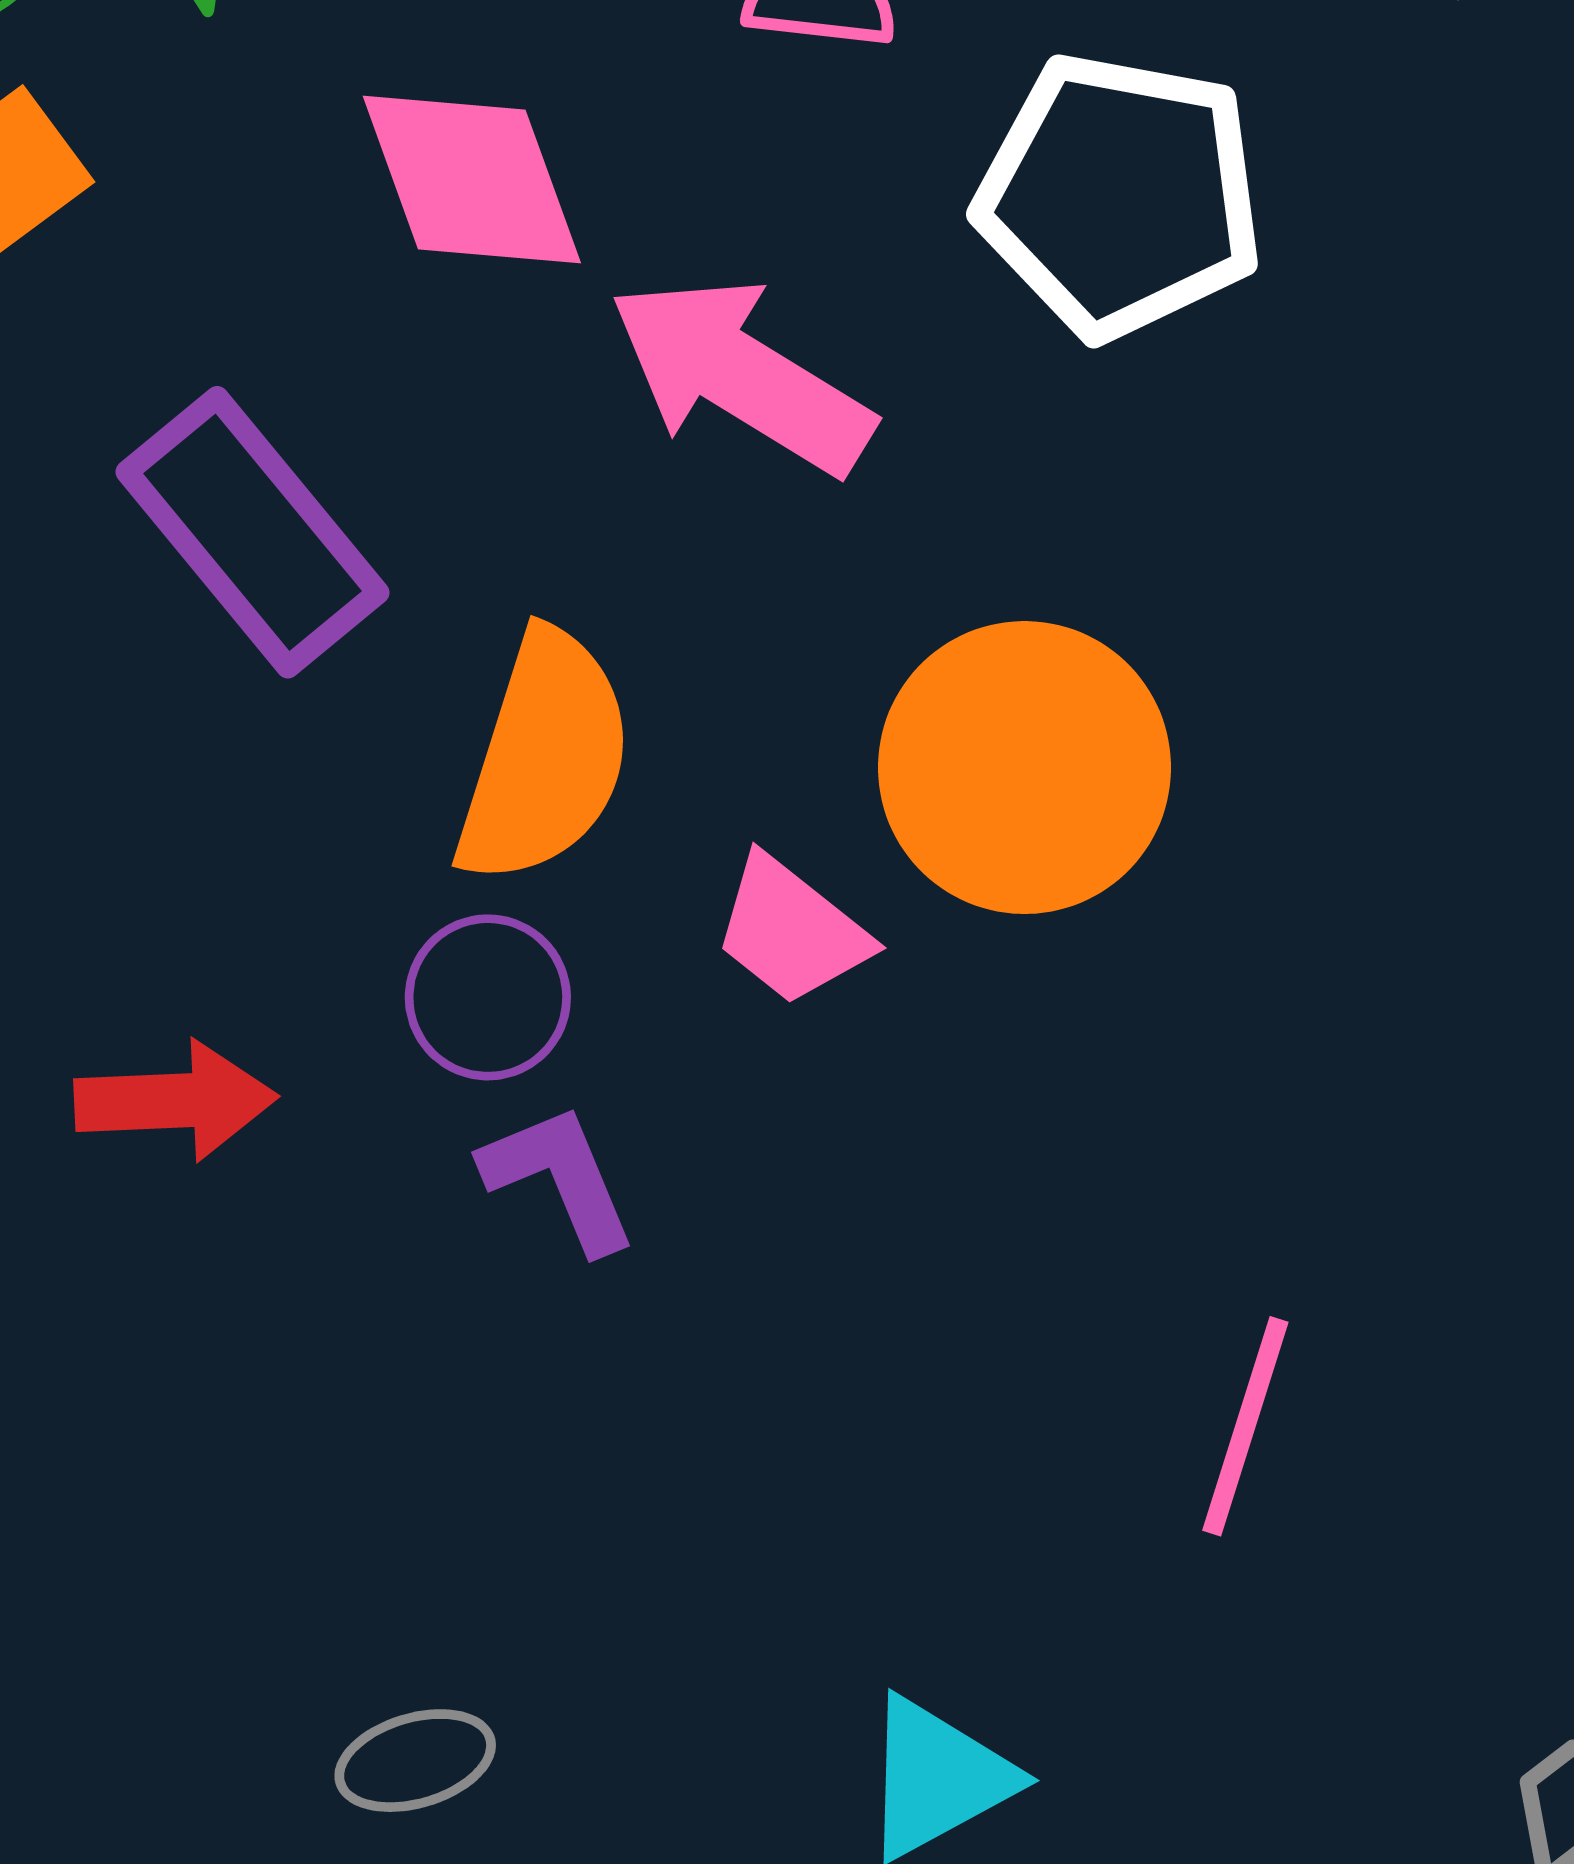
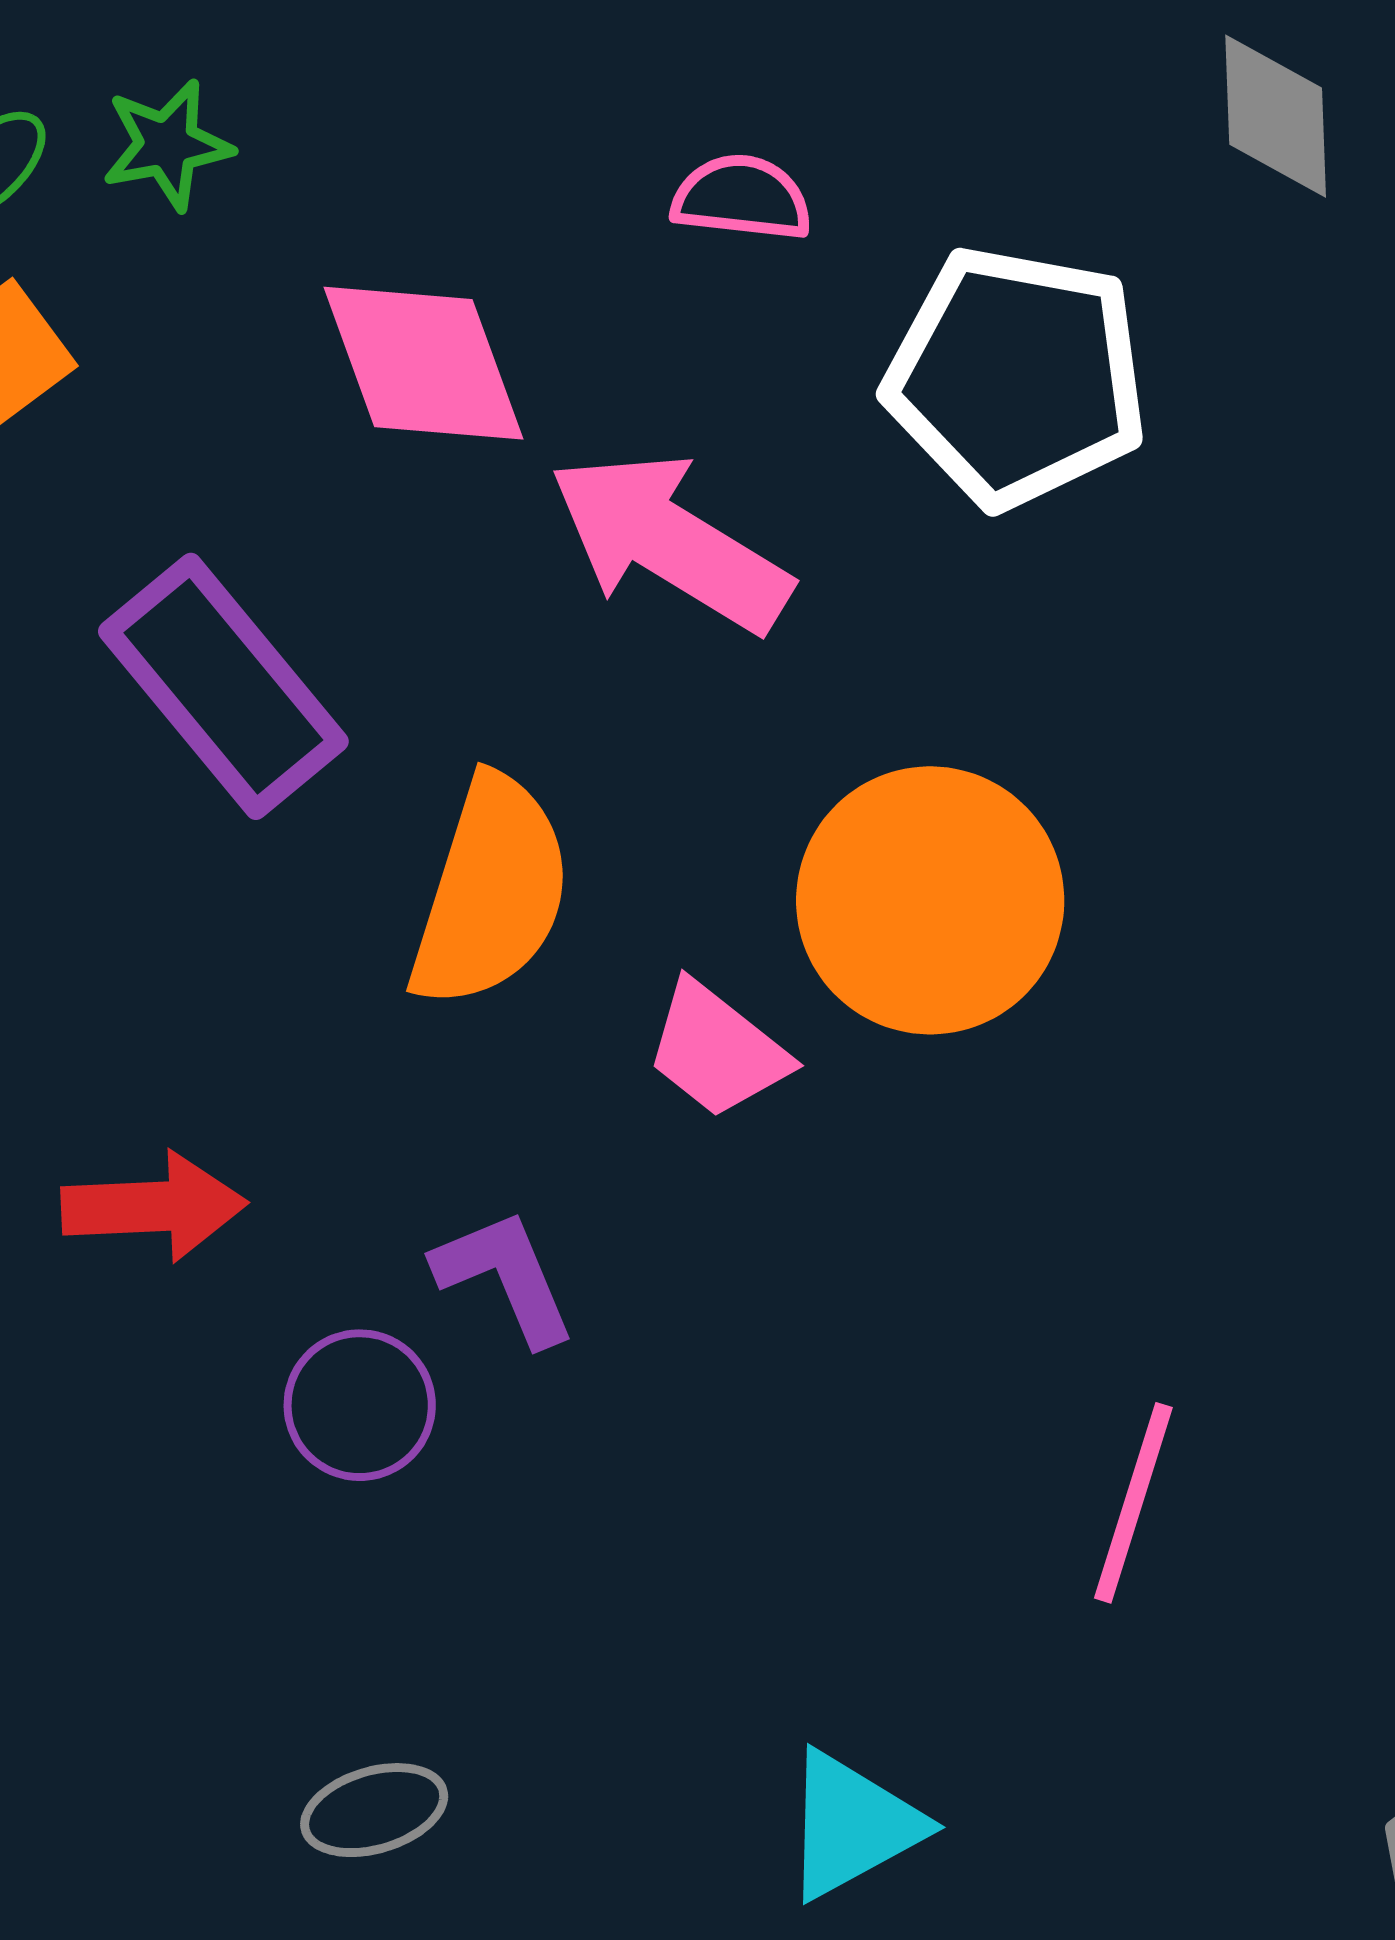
purple circle: (488, 997) -> (360, 1405), moved

